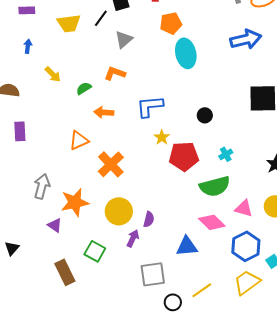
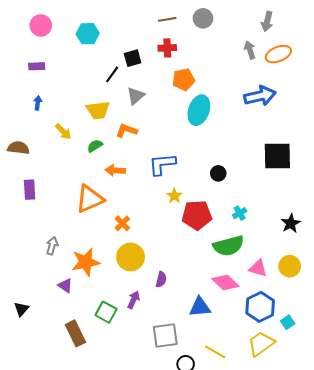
yellow trapezoid: (69, 23) -> (98, 110), moved
cyan ellipse: (186, 53) -> (199, 110), turned 32
orange triangle: (79, 140) -> (90, 199), size x1.4
orange cross: (111, 164) -> (122, 223), size x0.6
gray arrow: (42, 186) -> (52, 246), size x0.7
yellow circle: (119, 211) -> (131, 257), moved
purple arrow: (133, 238) -> (134, 300), moved
yellow line: (202, 290) -> (215, 352), turned 65

